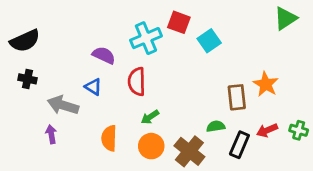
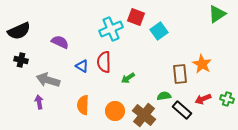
purple semicircle: (104, 55) -> (60, 42), moved
blue triangle: (93, 87) -> (82, 66), moved
green arrow: (150, 117) -> (128, 78), moved
black rectangle: (239, 145) -> (182, 110), turned -72

